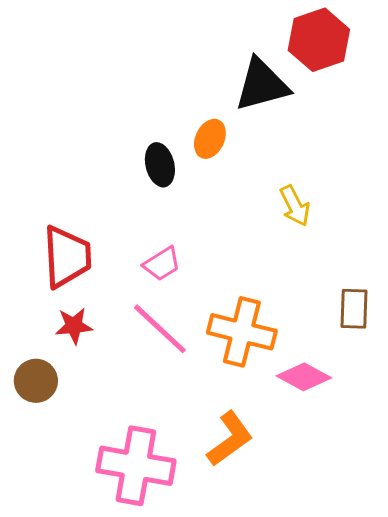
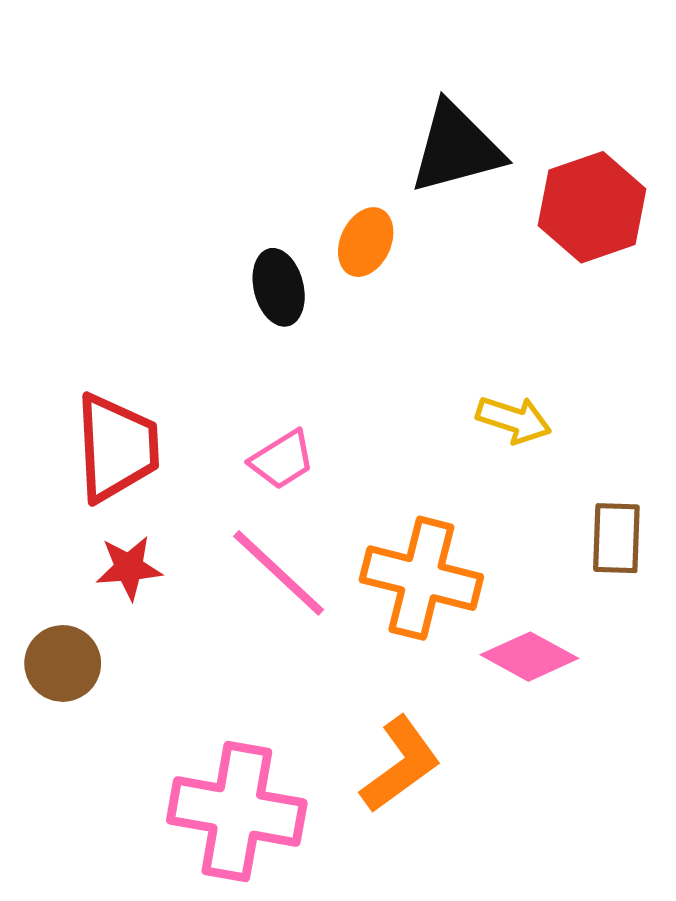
red hexagon: (319, 40) -> (592, 207), moved
yellow arrow: (295, 206) -> (514, 420), moved, turned -45

